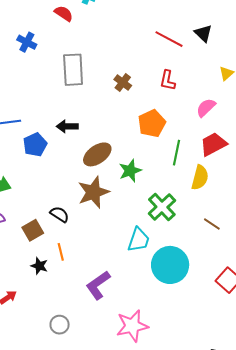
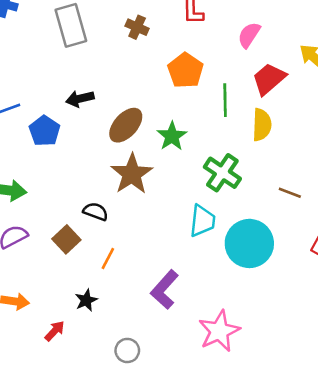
brown line: (212, 224) -> (290, 193), moved
orange line: (61, 252) -> (108, 259), turned 54
black star: (39, 266) -> (86, 300), moved, turned -30

